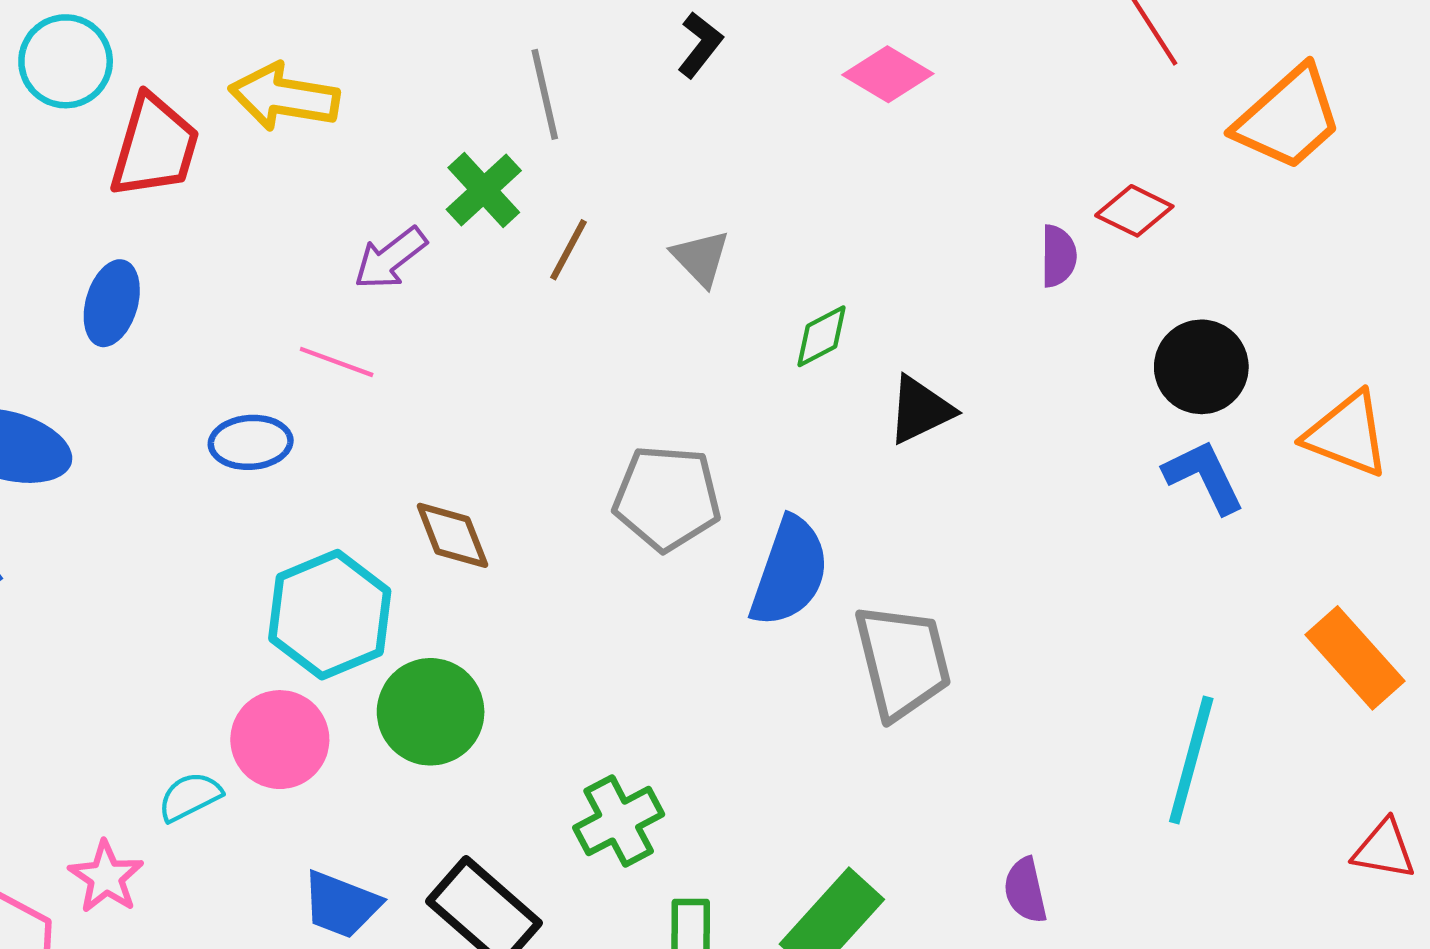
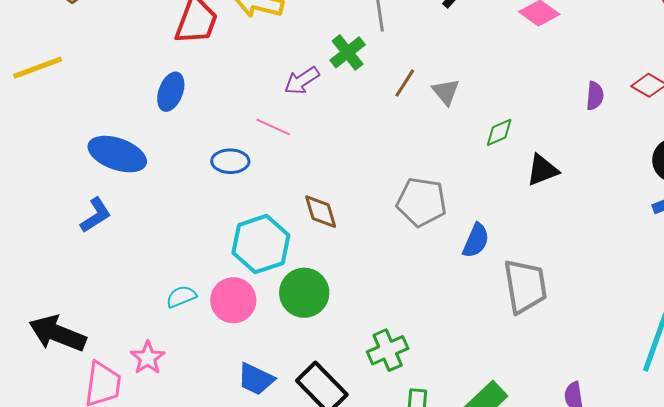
brown line: (569, 250) -> (405, 83), moved
purple semicircle: (1058, 256) -> (595, 96), moved
blue semicircle: (790, 572) -> (476, 241), size x0.7
cyan semicircle: (190, 797) -> (181, 297), moved

